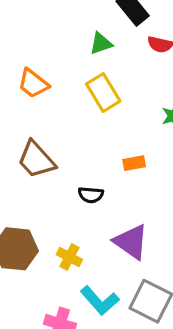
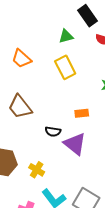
purple triangle: (131, 242) -> (75, 144), moved

